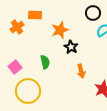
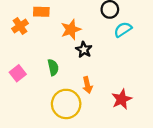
orange arrow: (81, 71) -> (87, 85), moved
yellow circle: (28, 91) -> (66, 104), moved

